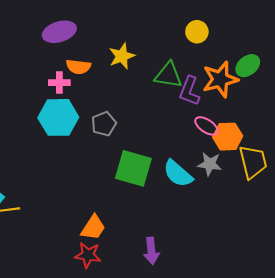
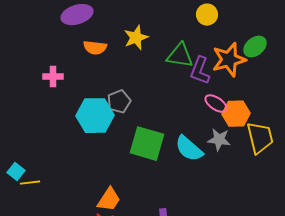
pink cross: (59, 83) -> (53, 77), moved
cyan hexagon: (58, 117) -> (95, 116), moved

